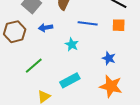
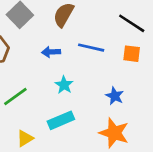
blue arrow: (46, 28) -> (51, 52), moved
cyan star: (72, 44) -> (64, 85), moved

